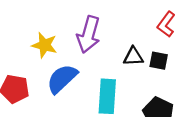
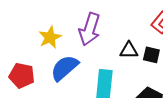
yellow star: (44, 45) -> (50, 37), turned 30

